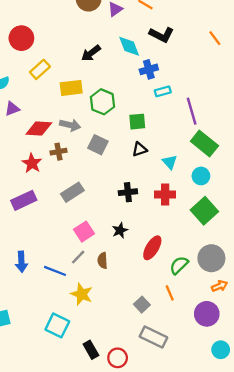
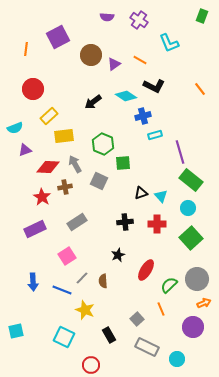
cyan diamond: (129, 46) -> (126, 96), turned -35
yellow rectangle: (71, 88) -> (64, 136), moved
green square: (137, 122) -> (123, 163), moved
gray arrow: (70, 125) -> (75, 164), turned -132
black triangle: (140, 149) -> (141, 193), moved
pink square: (84, 232) -> (67, 256), moved
black rectangle: (91, 350) -> (109, 335), moved
cyan circle: (221, 350) -> (177, 359), moved
red circle: (118, 358) -> (91, 365), moved

